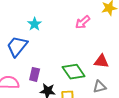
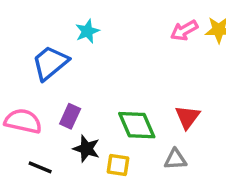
pink arrow: (83, 22) -> (184, 30), moved
red triangle: (101, 61) -> (187, 117), turned 49

